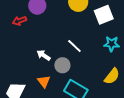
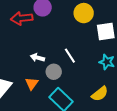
red arrow: (20, 21) -> (22, 18), size x1.5
white arrow: (44, 55) -> (37, 58), turned -32

